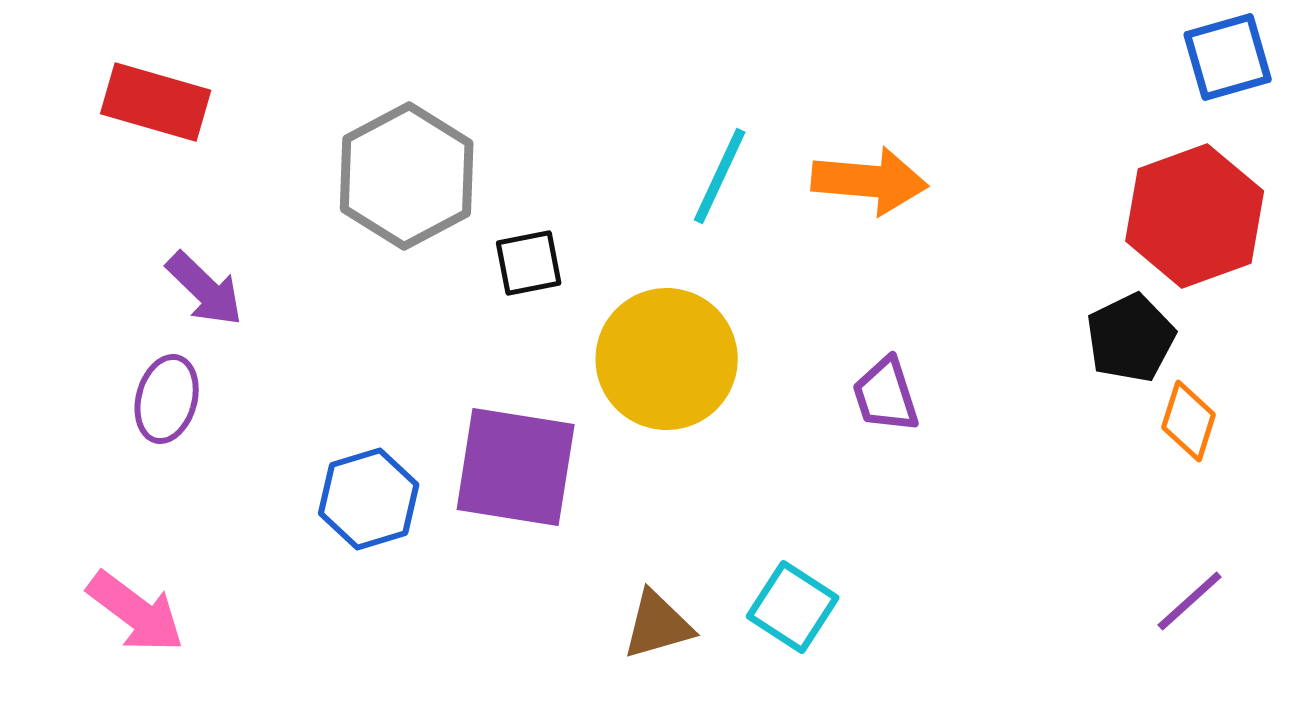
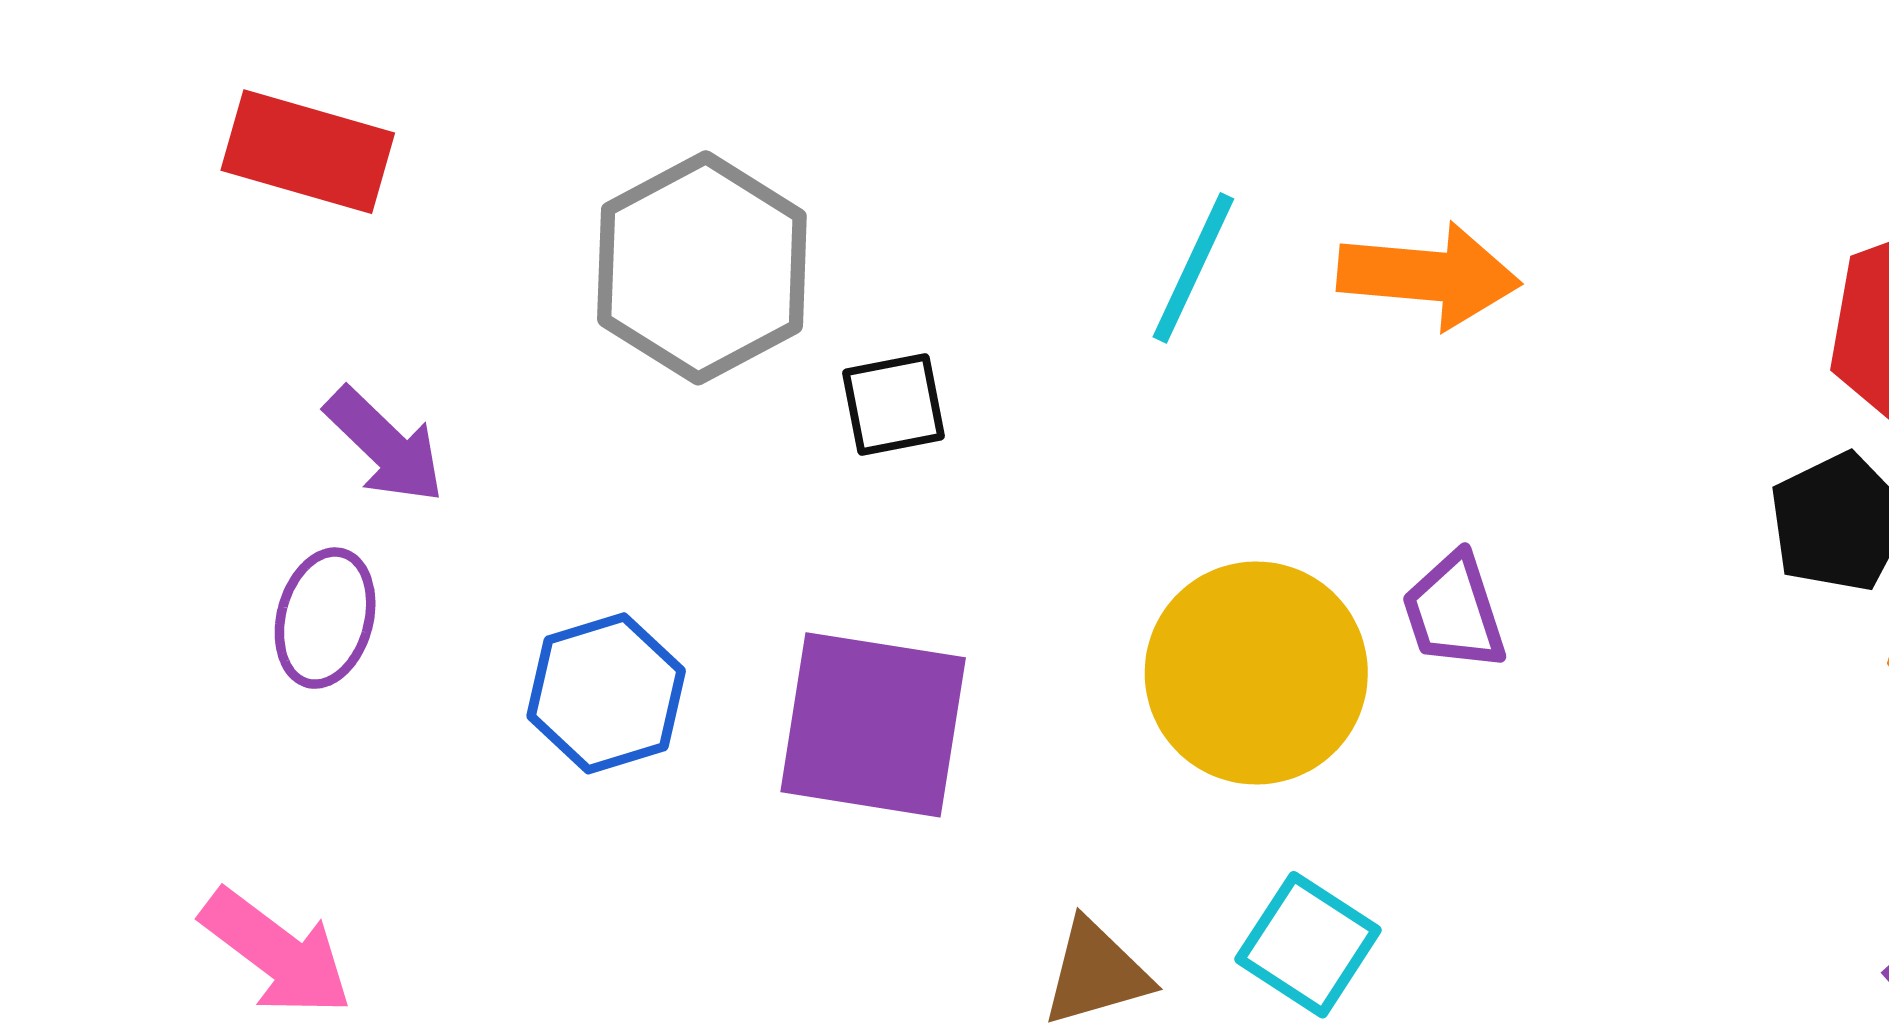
yellow circle: (667, 359) -> (1256, 673), moved
blue hexagon: (369, 499) -> (606, 693), moved

